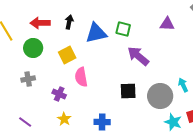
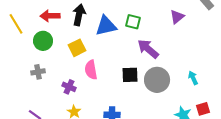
black arrow: (69, 22) -> (79, 15), size x1.5
purple triangle: (167, 24) -> (177, 17), turned -42
black square: (128, 91) -> (130, 75), moved
gray circle: (160, 96) -> (157, 80), moved

